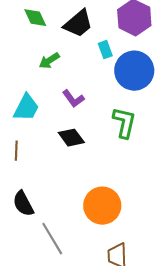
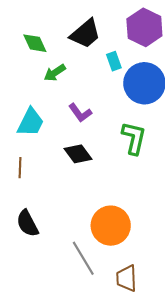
green diamond: (35, 18) -> (35, 43), moved
gray line: (52, 239) -> (83, 258), moved

